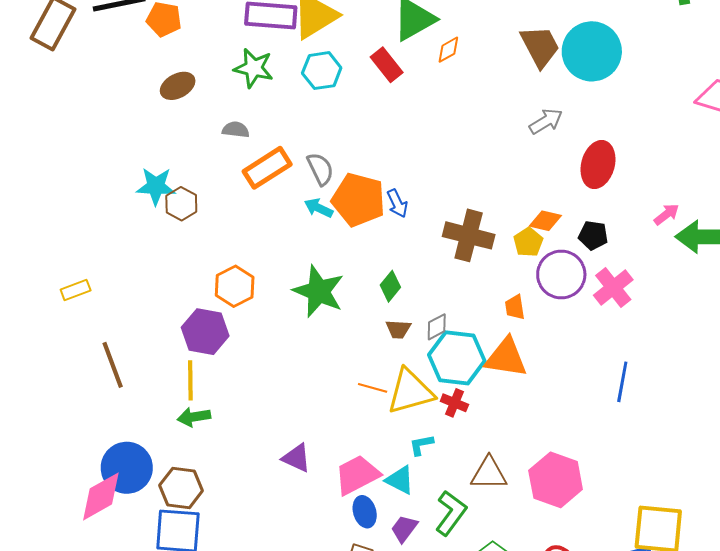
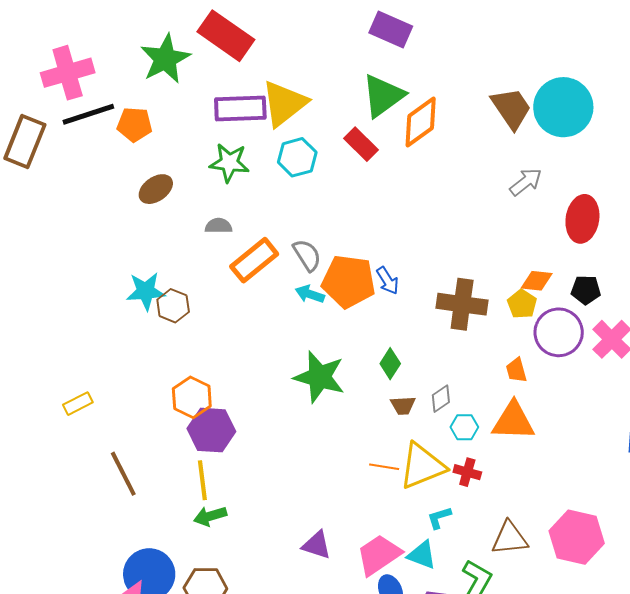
orange diamond: (448, 50) -> (421, 122), size x1.8
orange hexagon: (235, 286) -> (192, 397), moved
cyan hexagon: (457, 358) -> (464, 427), size x0.5

